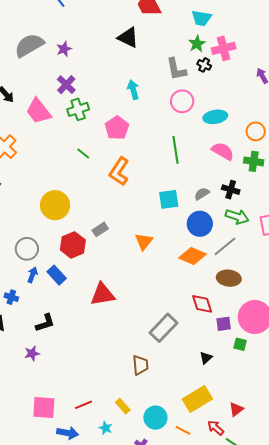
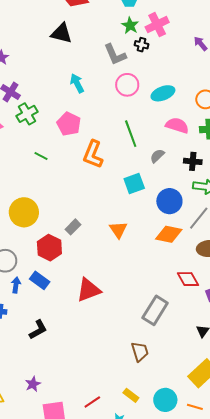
orange L-shape: (119, 171) -> (93, 154), moved
gray semicircle: (202, 194) -> (157, 156), moved
purple star: (32, 353) -> (33, 384), moved

